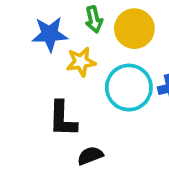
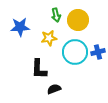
blue star: (50, 34) -> (20, 27), moved

